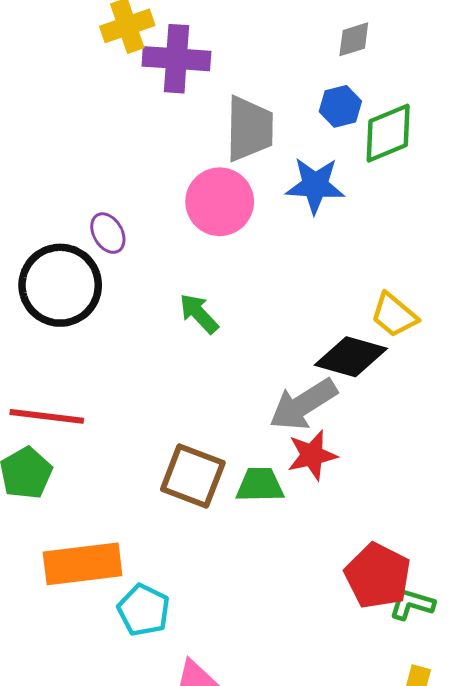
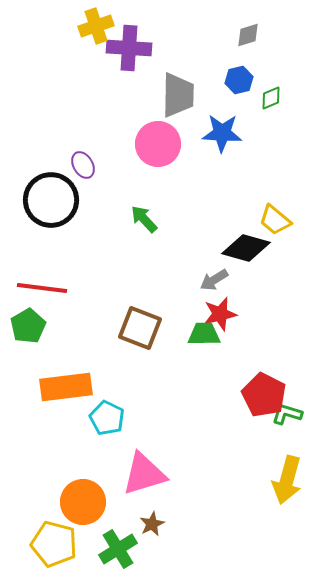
green diamond: (388, 133) -> (271, 98), size x0.6
gray arrow: (303, 404) -> (214, 280), size x0.6
green trapezoid: (260, 485) -> (204, 334), moved

